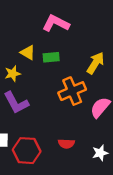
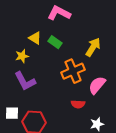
green rectangle: (51, 57) -> (55, 42), turned 40
red semicircle: (66, 144) -> (78, 104), moved

